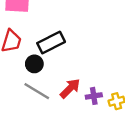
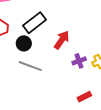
red arrow: (70, 88) -> (62, 40), moved

